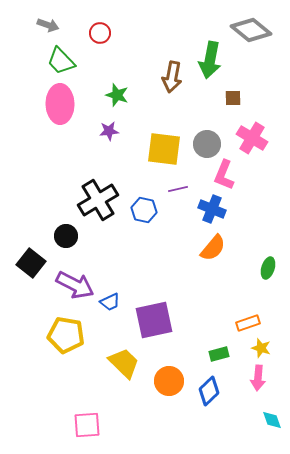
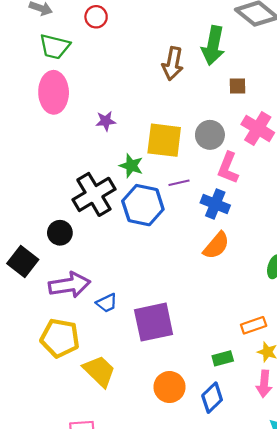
green trapezoid: (61, 61) -> (55, 47), turned -32
green star: (117, 95) -> (131, 166), moved
blue hexagon: (144, 210) -> (143, 205), size x1.5
purple arrow: (75, 285) -> (69, 285), turned -36
yellow trapezoid: (124, 363) -> (99, 371), moved

